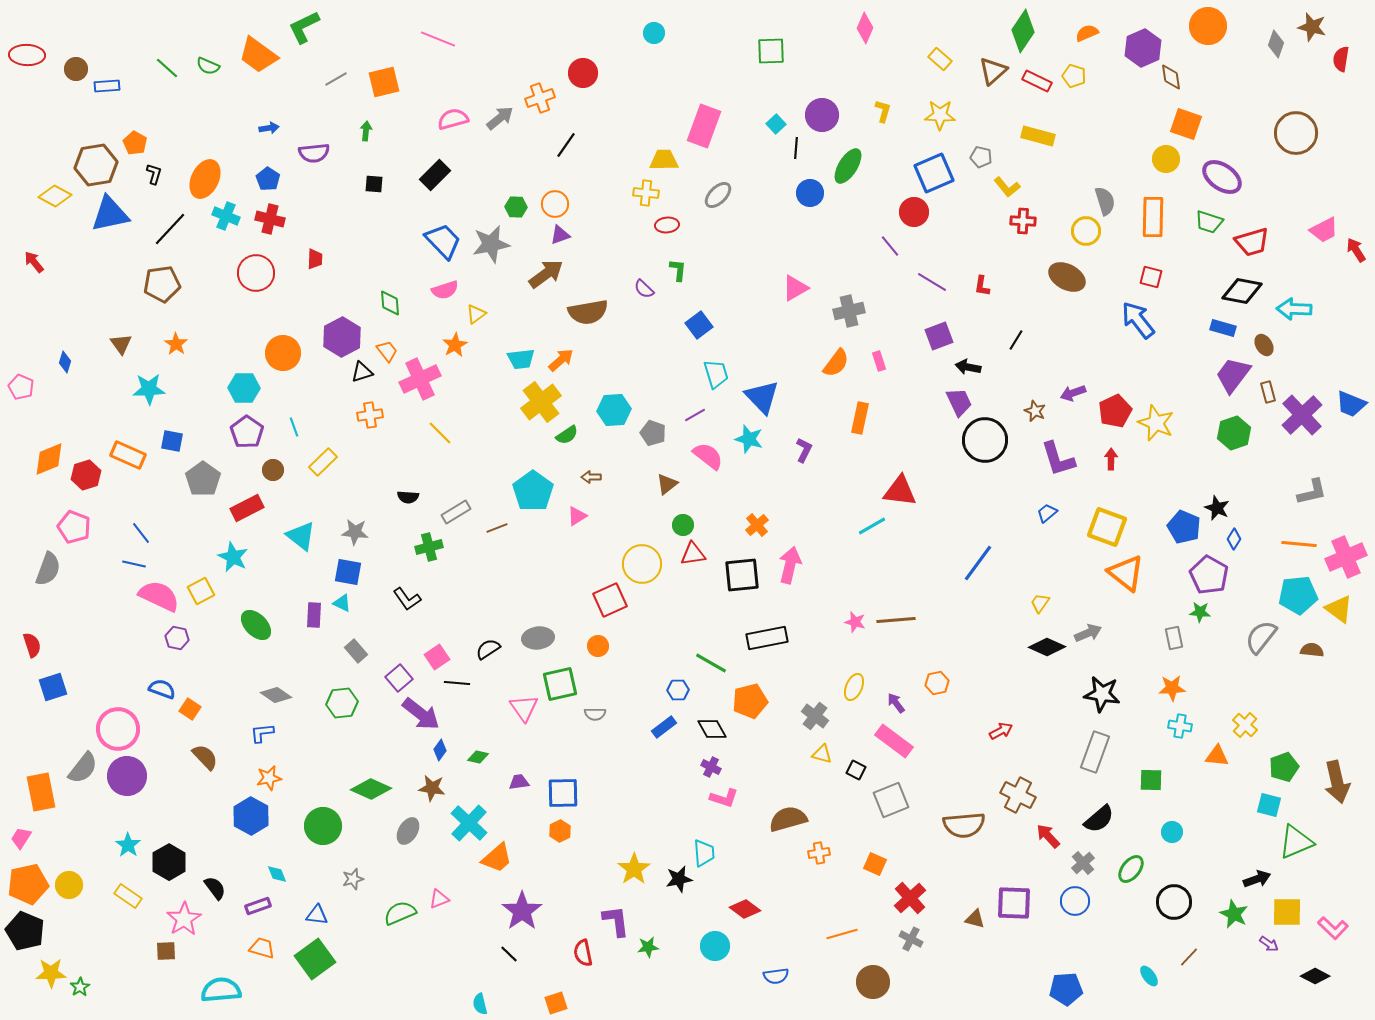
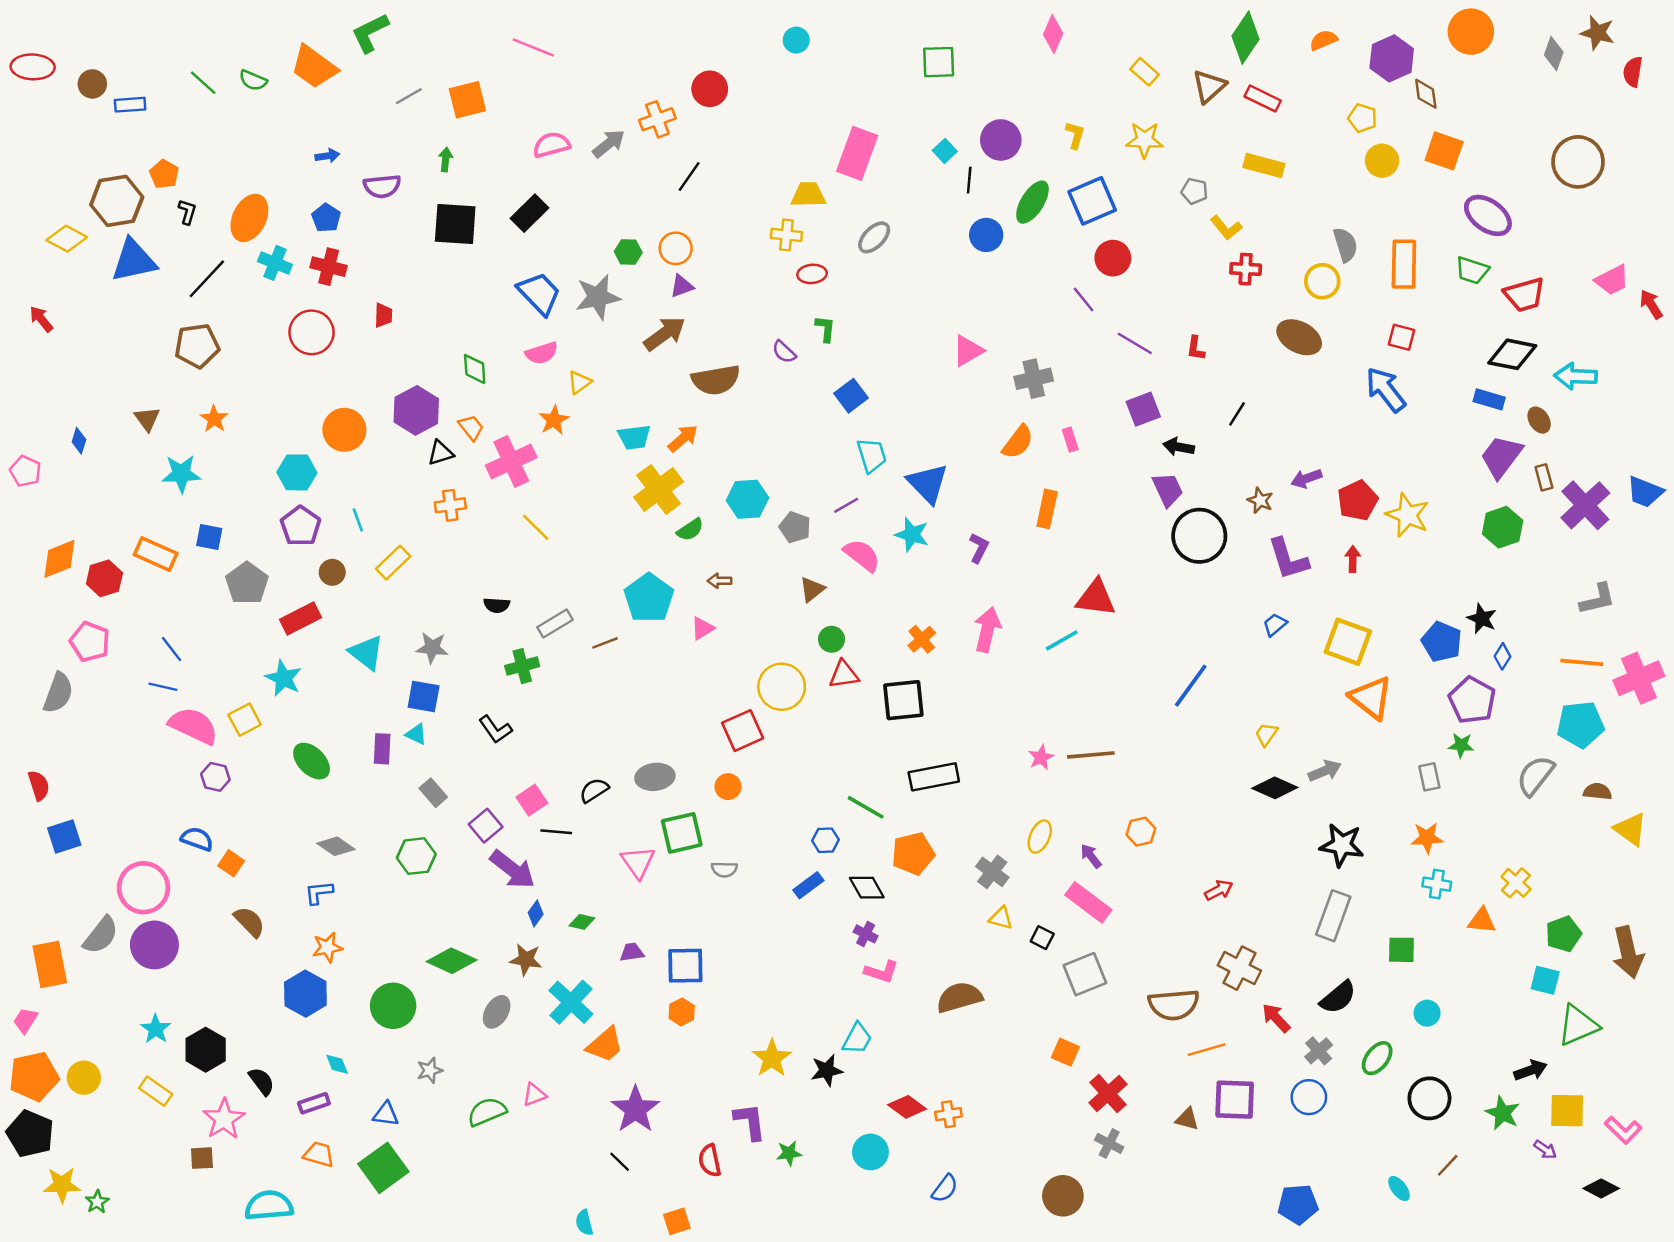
yellow pentagon: (1074, 76) -> (1362, 118), moved
yellow circle: (1166, 159) -> (1382, 161), moved
blue square: (934, 173) -> (1092, 201), moved
black square: (374, 184) -> (455, 224), size x2.0
pink arrow: (790, 565) -> (987, 630), moved
yellow triangle: (1339, 609) -> (1630, 829), moved
pink star: (855, 622) -> (1041, 757), turned 30
cyan trapezoid: (704, 853) -> (857, 1039), turned 32
orange cross: (819, 853) -> (948, 1114), moved
orange line: (842, 934) -> (1207, 1050), moved
blue semicircle: (776, 976) -> (945, 1188), turned -45

